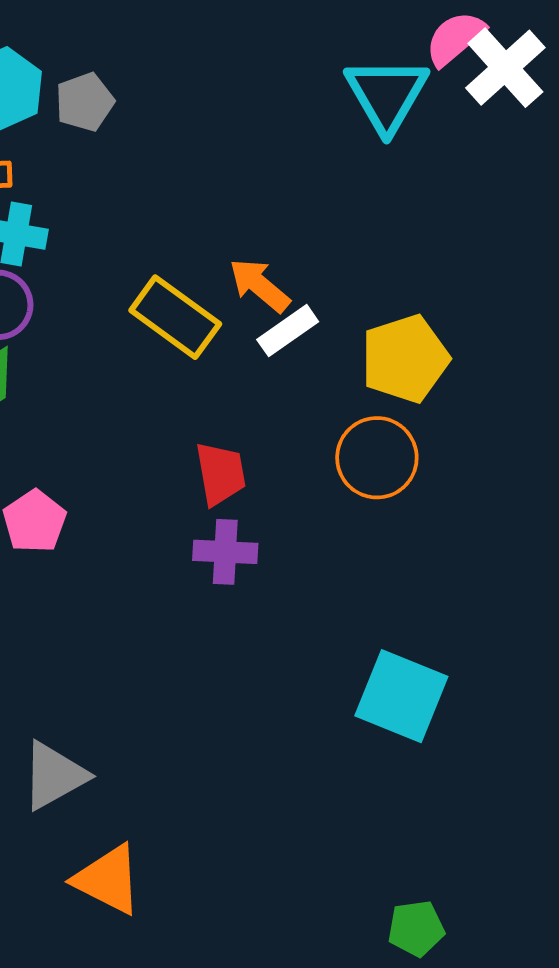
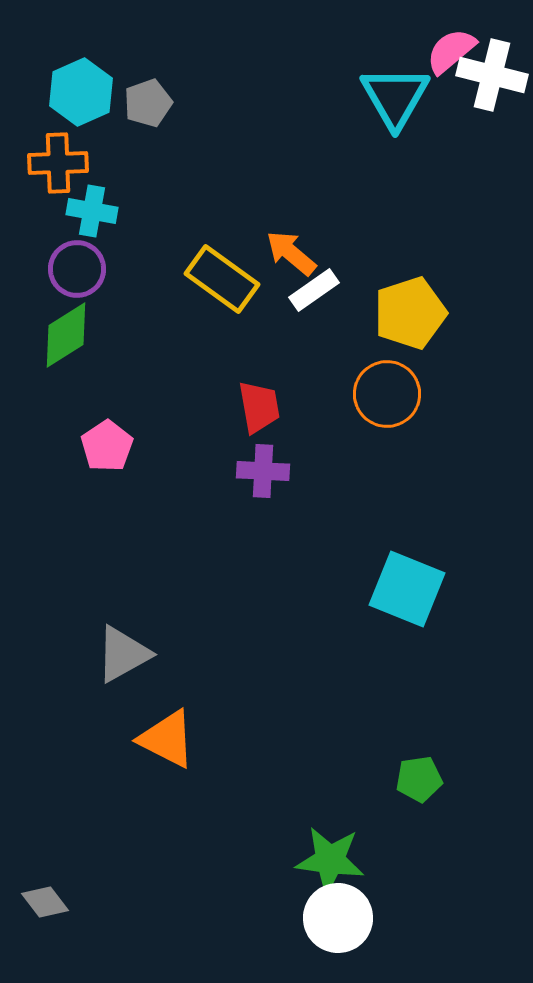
white cross: (505, 68) -> (492, 75), turned -34

